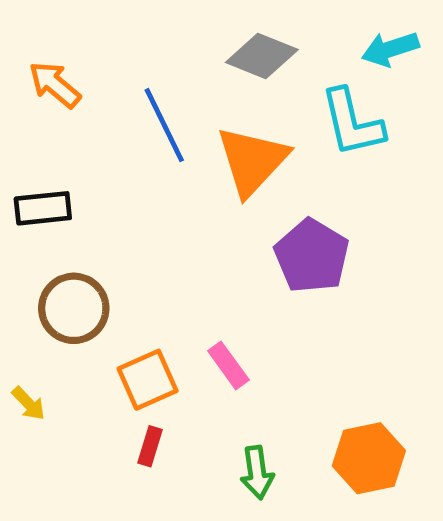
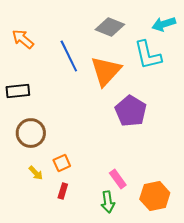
pink rectangle: (228, 365) -> (118, 179), moved
orange square: (148, 380) -> (62, 163), size x0.7
yellow arrow: (29, 403) -> (36, 173), moved

